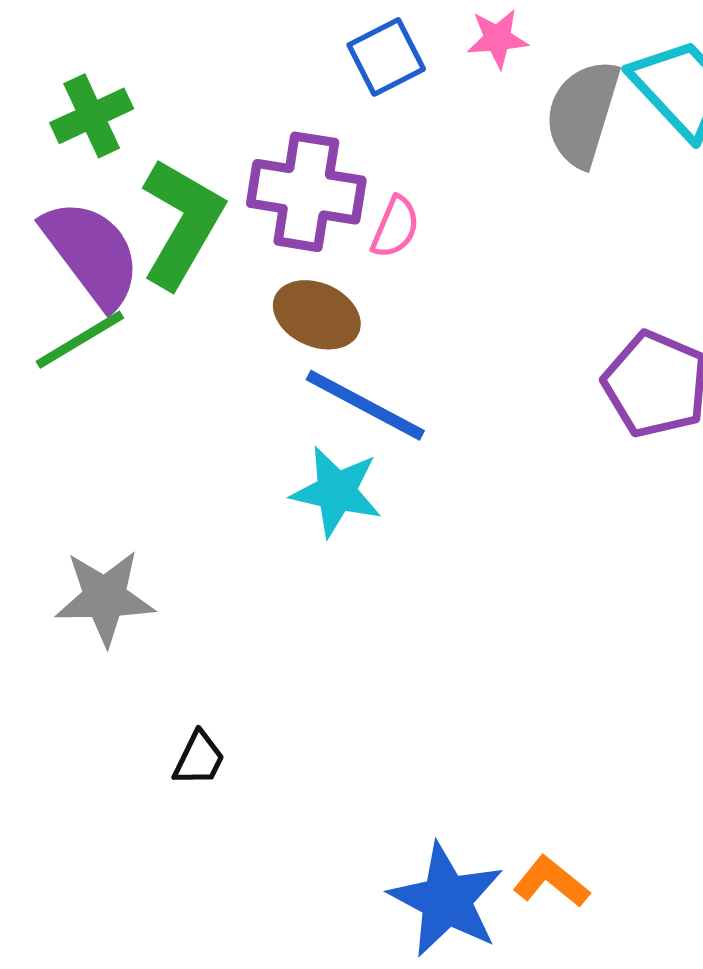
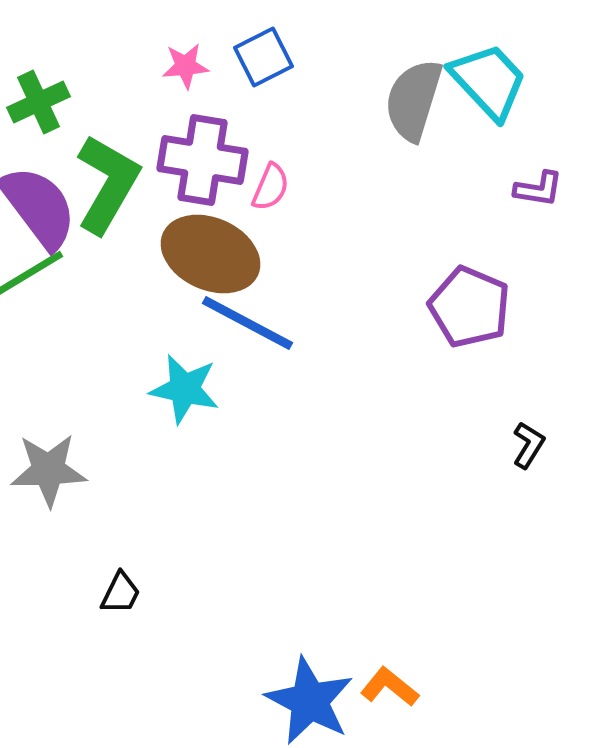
pink star: (497, 39) -> (186, 66), moved
brown ellipse: (317, 315) -> (210, 254), size x1.5
cyan star: (336, 492) -> (184, 389), moved

